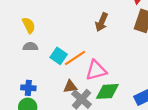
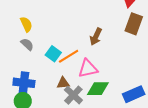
brown arrow: (102, 22) -> (96, 37), moved
gray semicircle: (30, 47) -> (27, 44), turned 40
blue cross: (28, 88) -> (24, 83), size x1.5

